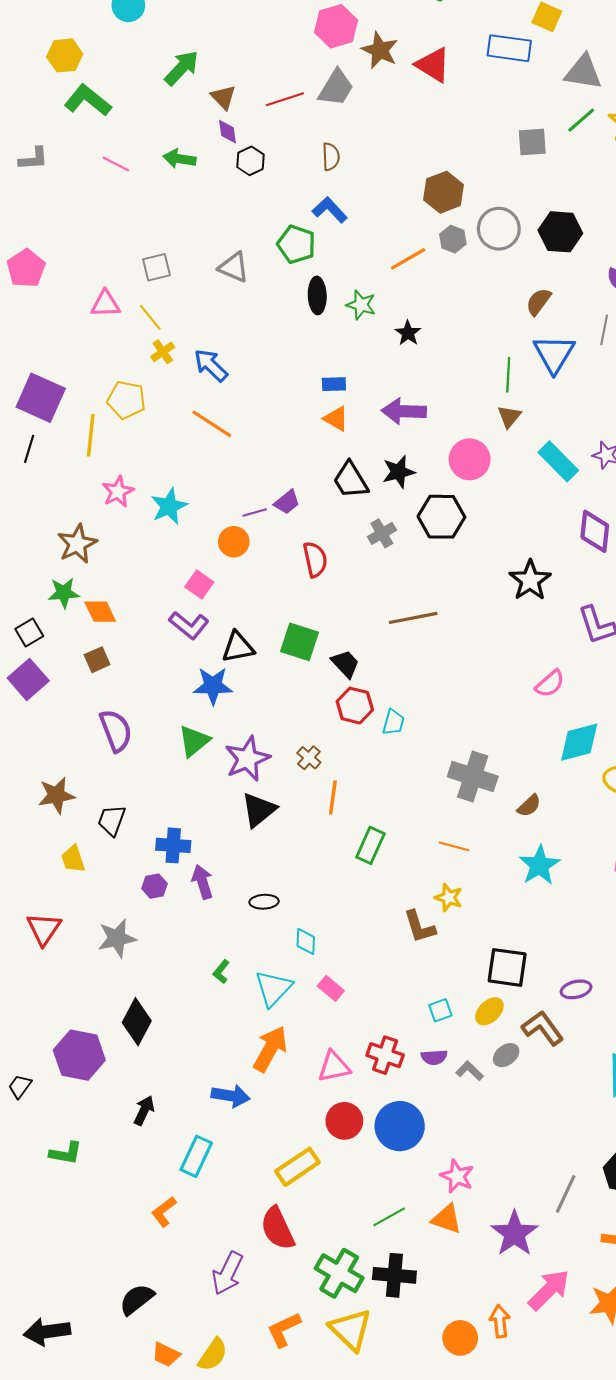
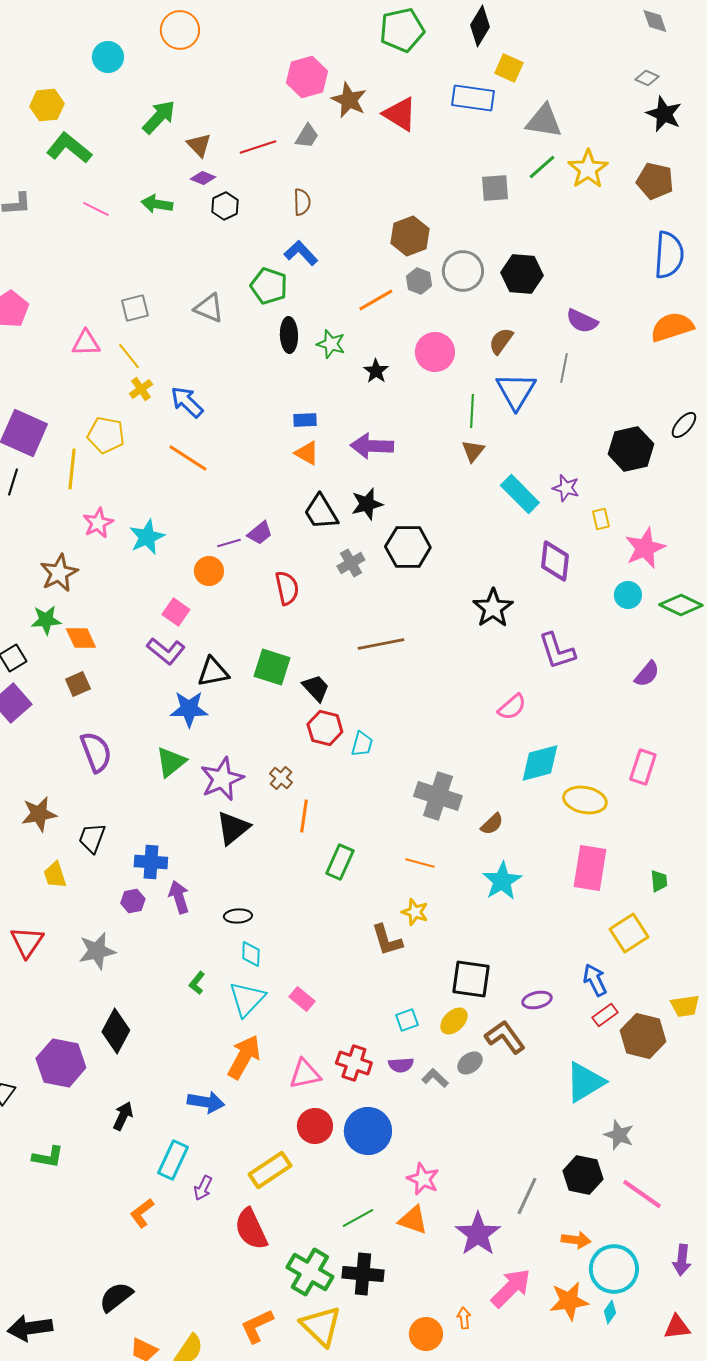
gray trapezoid: (336, 88) -> (307, 136), size x0.7
purple diamond: (227, 132) -> (203, 178), turned -60
pink circle: (470, 459) -> (435, 352), moved
cyan diamond: (306, 941) -> (251, 954), moved
purple arrow: (227, 1273) -> (203, 1188), moved, size x0.6
orange arrow: (500, 1321) -> (464, 1318), size x0.7

